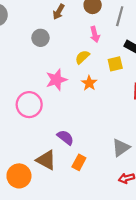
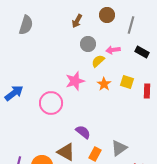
pink arrow: (95, 34) -> (113, 50), moved, turned 96
gray circle: (40, 38) -> (88, 44), moved
yellow square: (115, 64) -> (127, 82), moved, turned 32
gray triangle: (121, 148) -> (119, 148), moved

